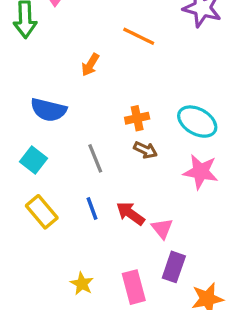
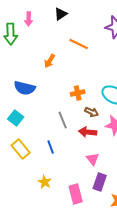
brown arrow: (145, 150) -> (92, 112), moved
gray line: (95, 158) -> (63, 120), moved
red arrow: (130, 213) -> (88, 132), moved, turned -30
yellow star: (82, 284) -> (45, 182), moved

